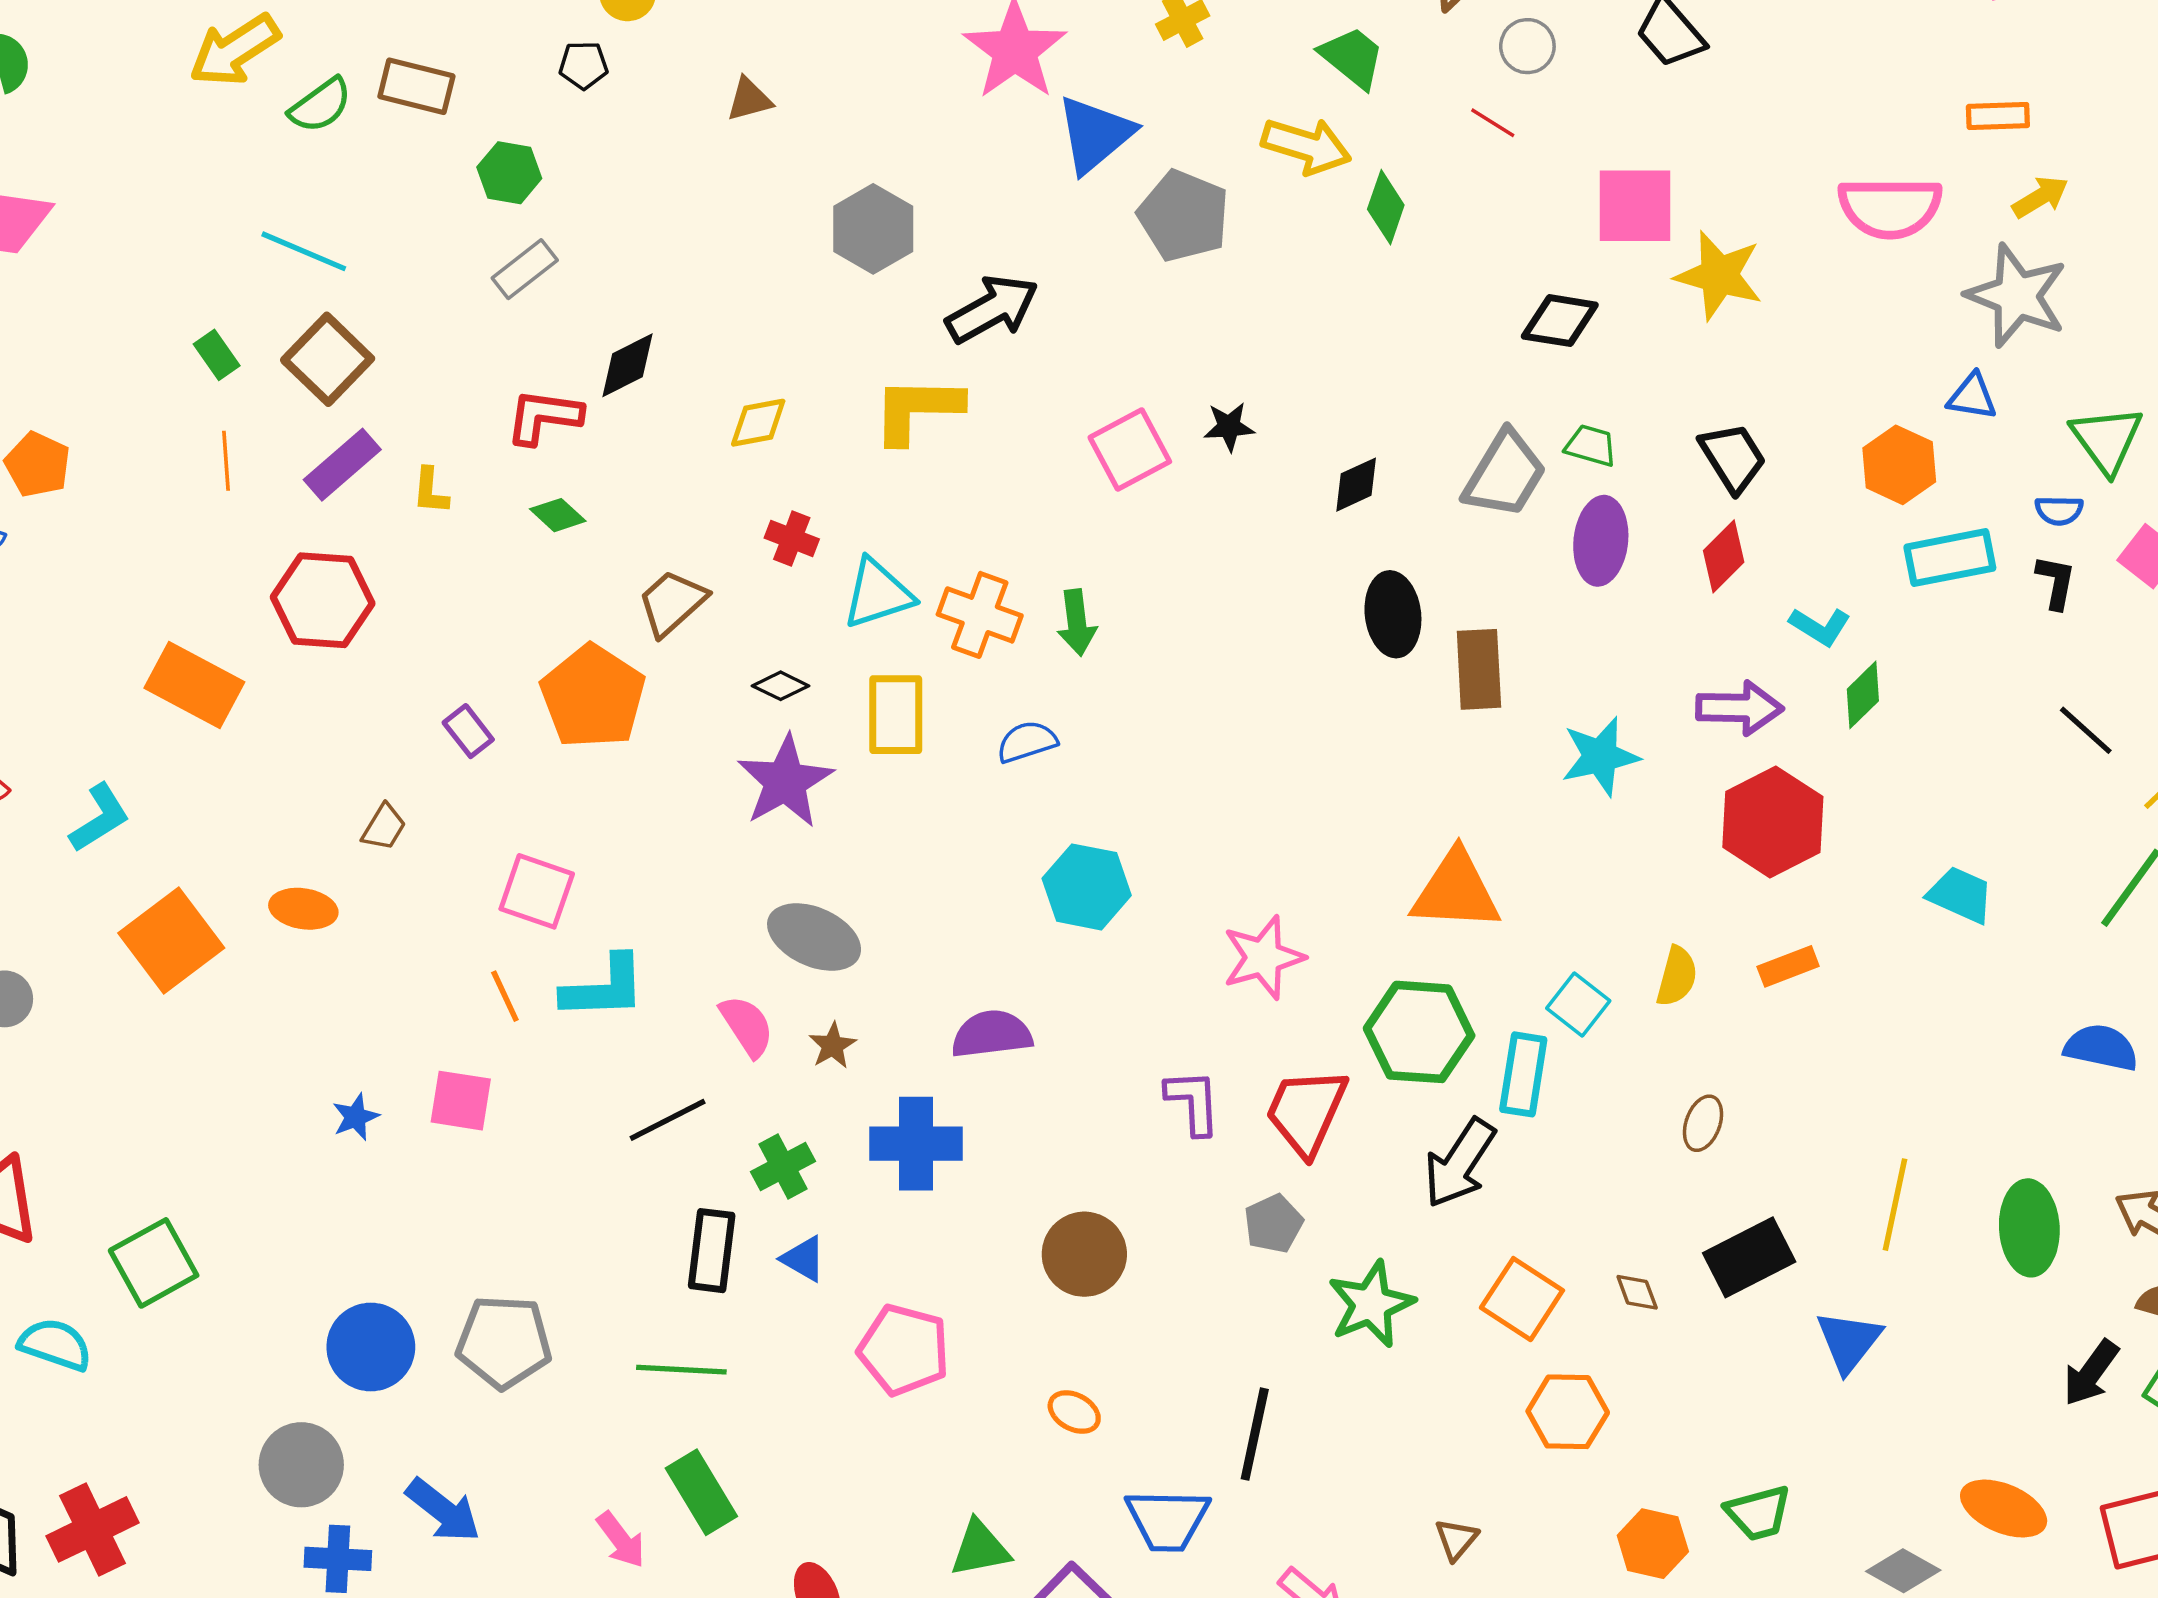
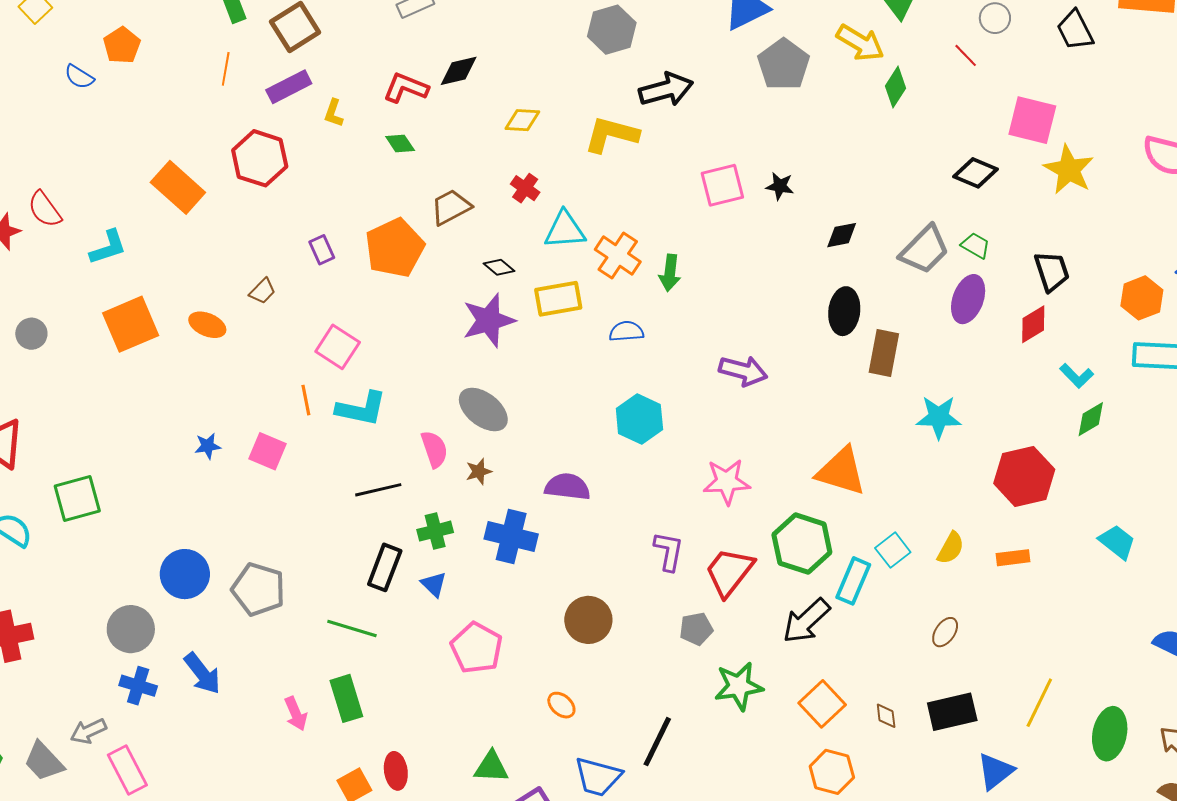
purple arrow: (1740, 708) -> (743, 371), moved
yellow rectangle: (896, 715) -> (558, 299), turned 66

